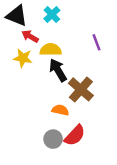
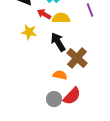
red arrow: (30, 36) -> (44, 14), moved
purple line: (97, 42) -> (90, 10), moved
yellow semicircle: (51, 50) -> (61, 18), moved

